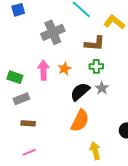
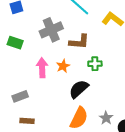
brown L-shape: (95, 44) -> (79, 42), moved
green rectangle: (15, 77) -> (15, 43), moved
gray star: (102, 88) -> (106, 118), moved

